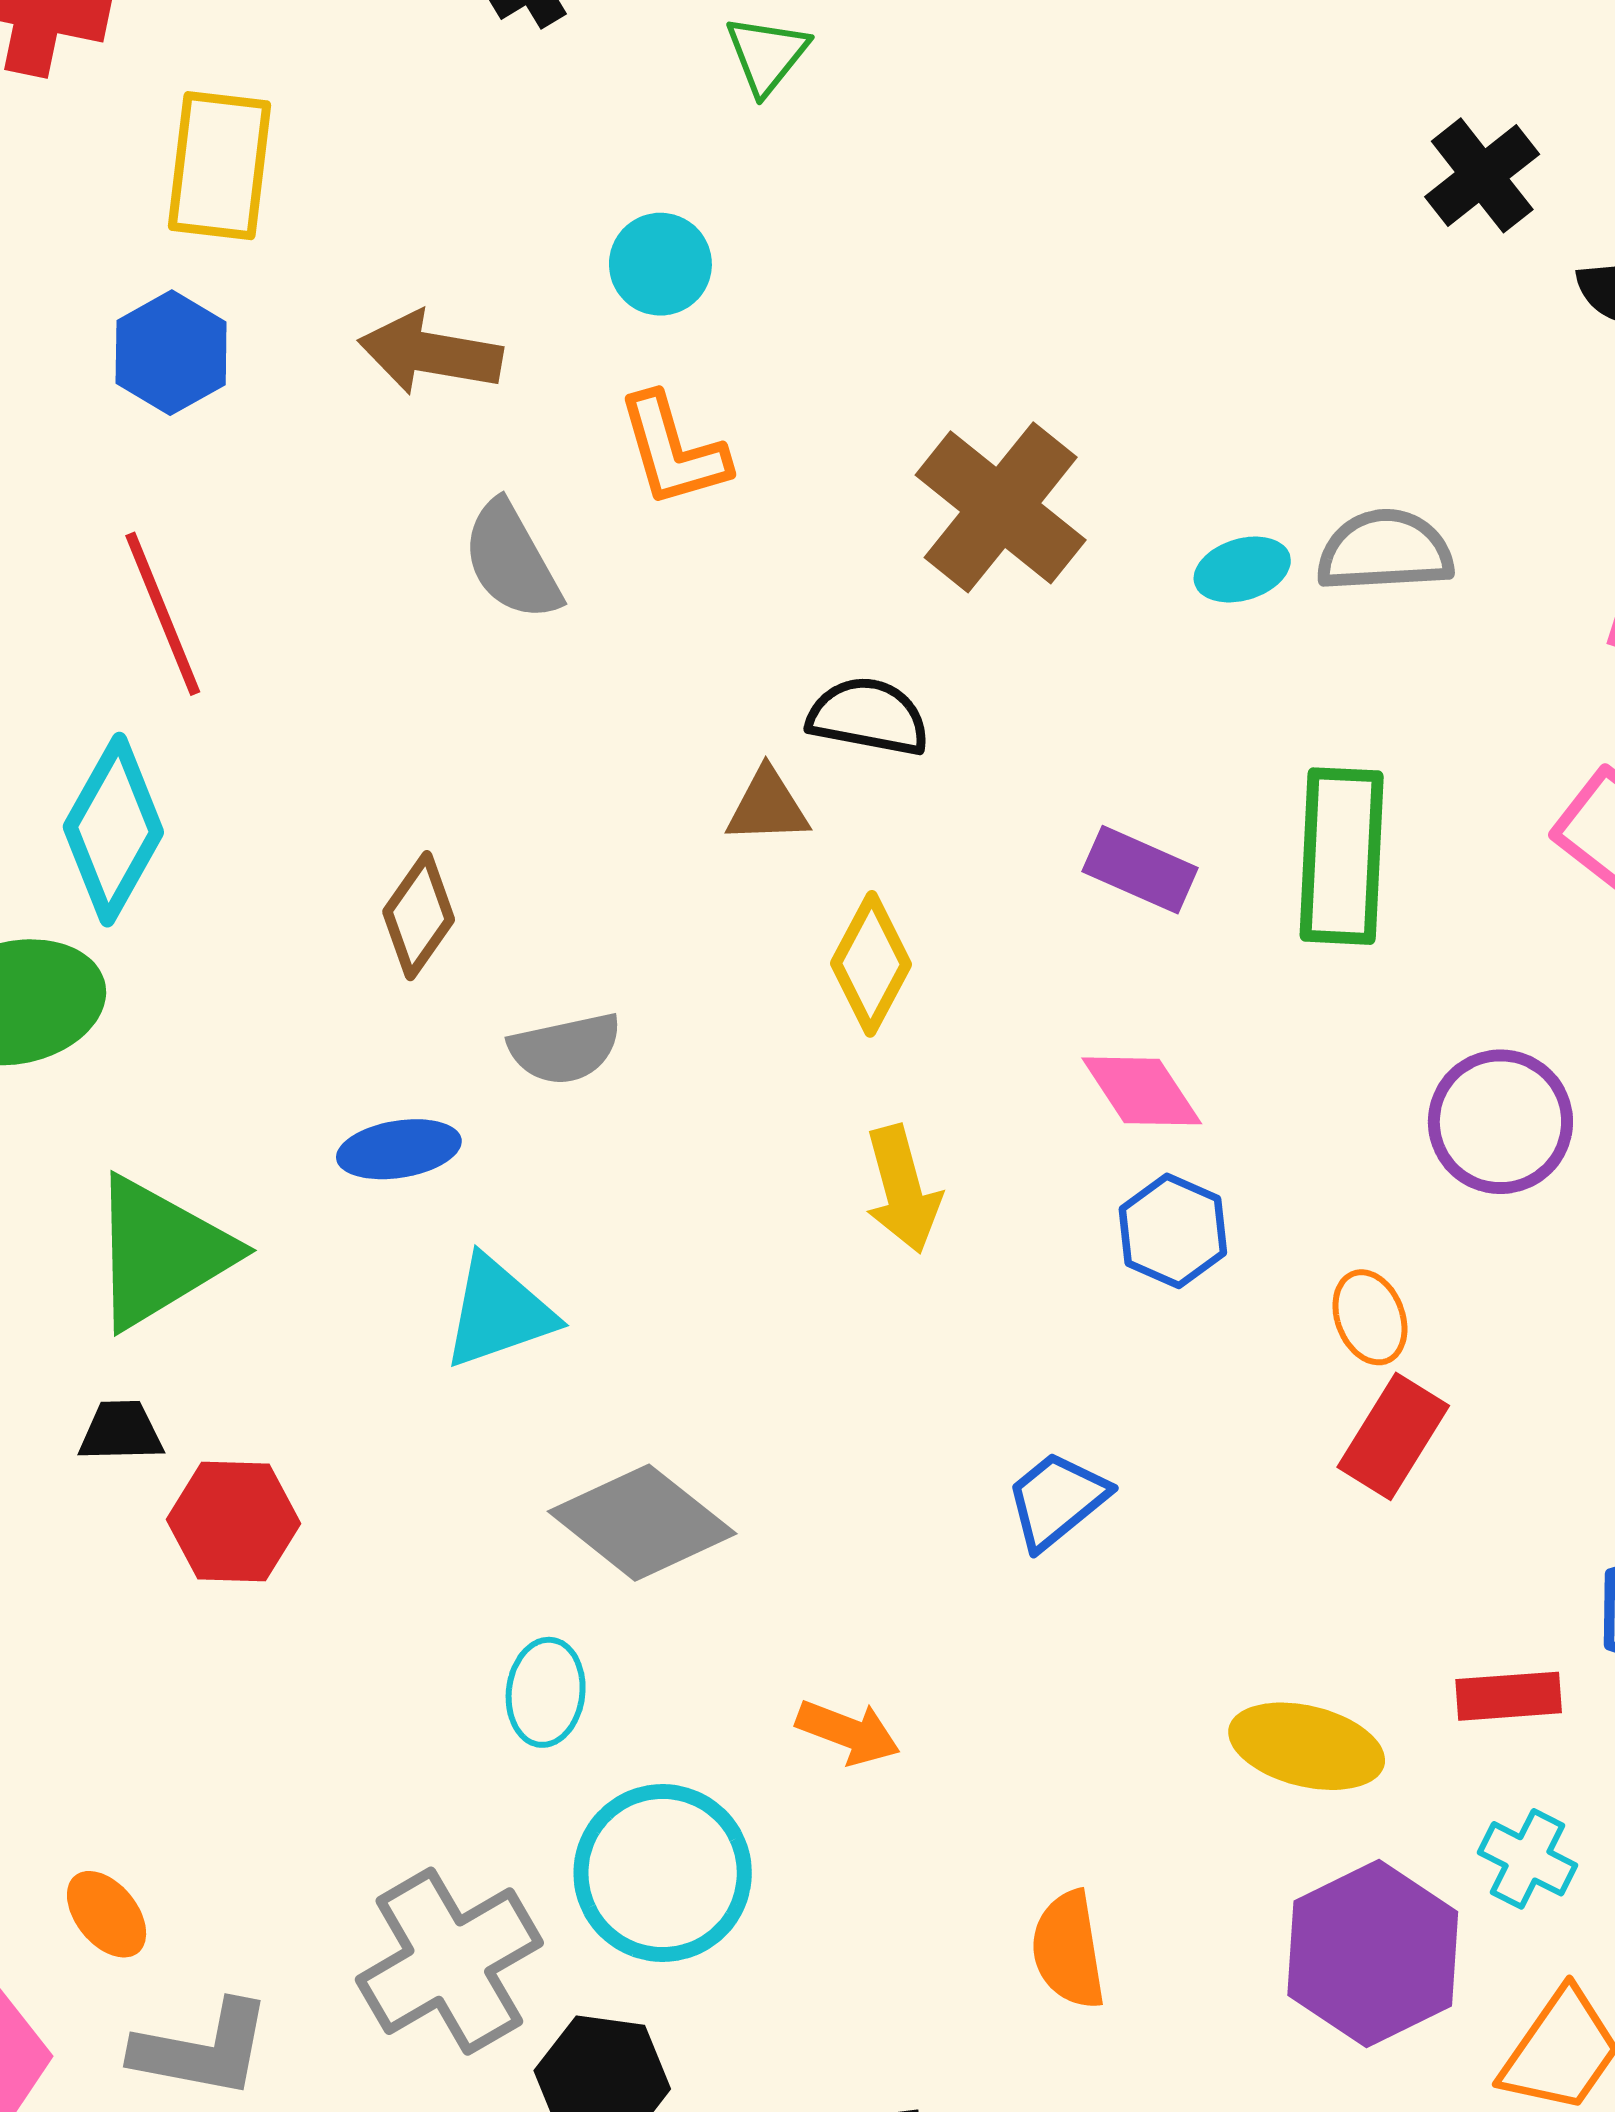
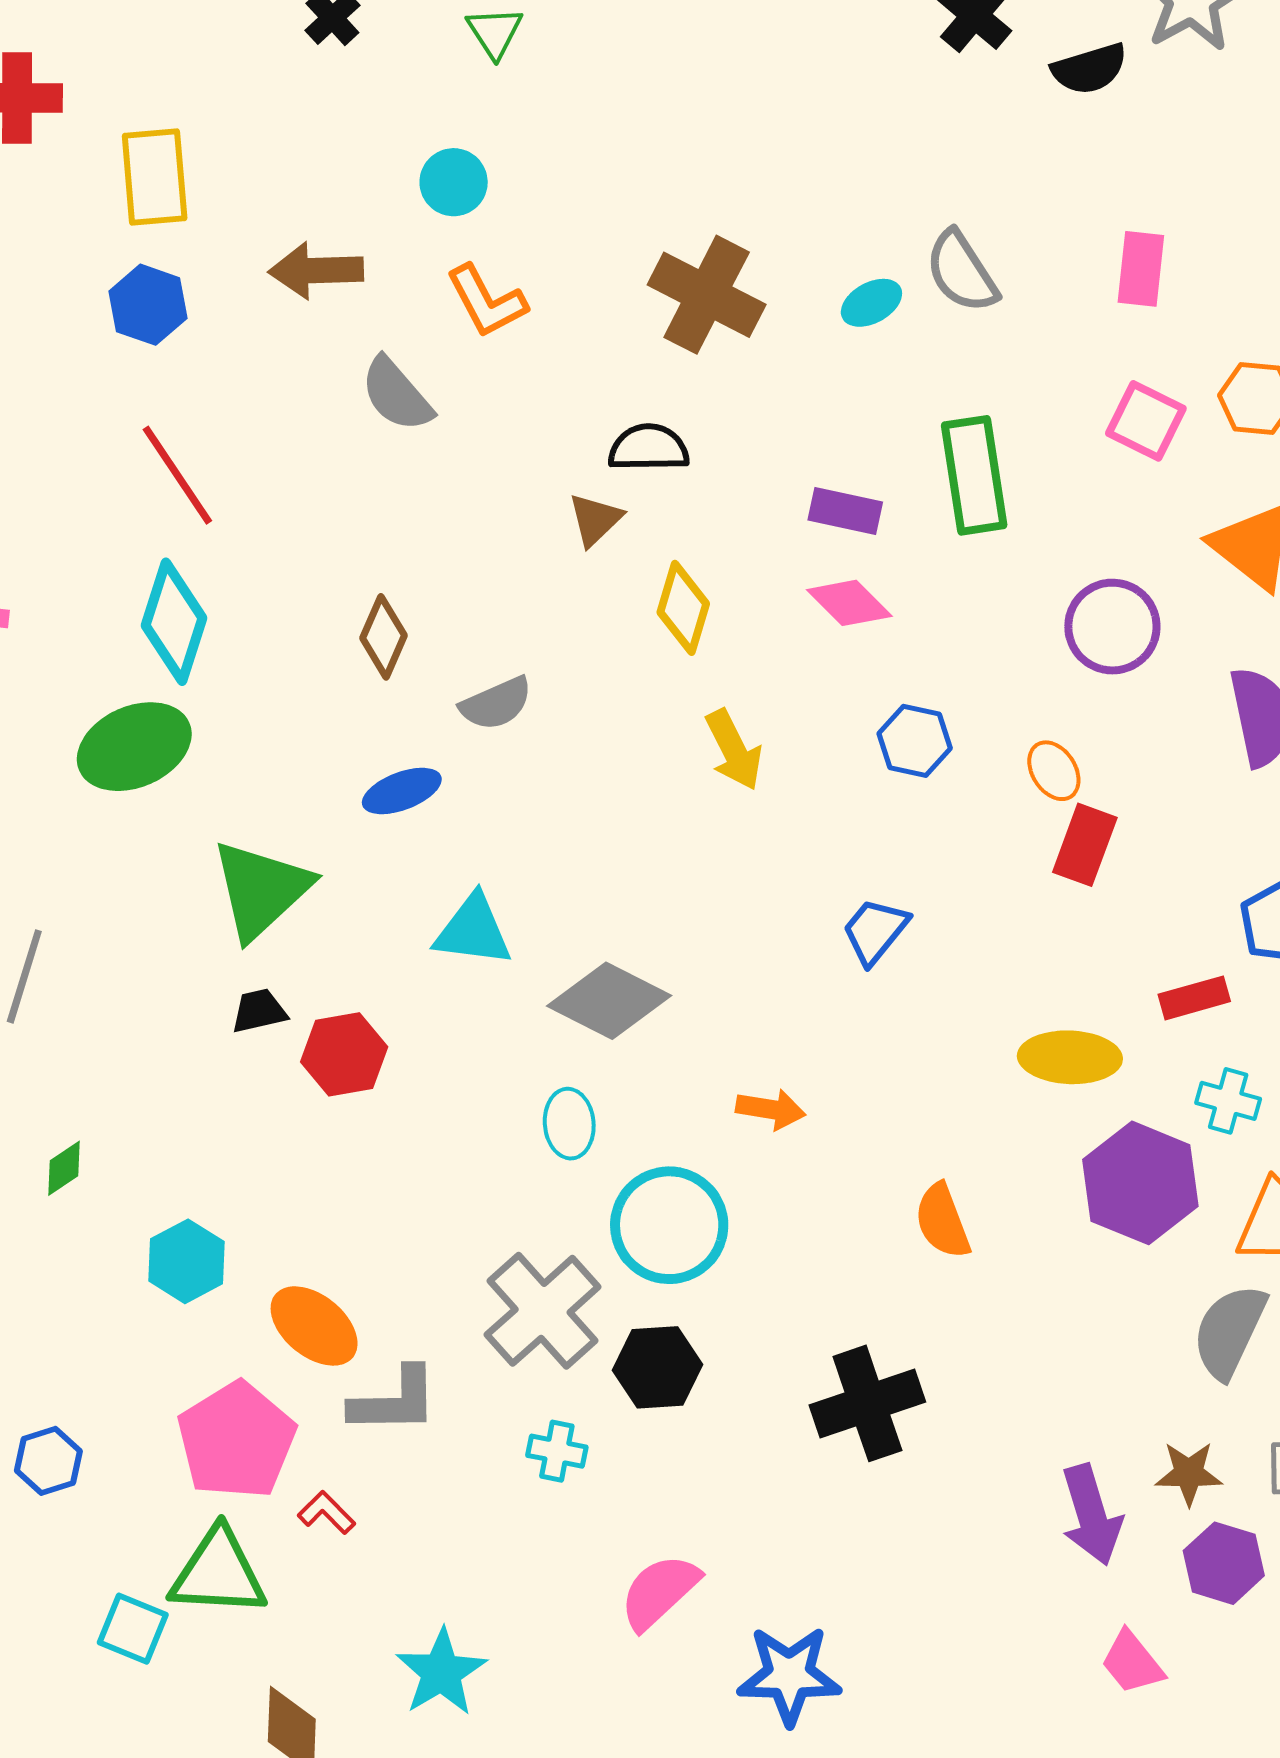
gray semicircle: (1385, 551) -> (962, 272), turned -108
brown triangle: (768, 806) -> (595, 520), turned -30
pink diamond: (1142, 1091) -> (849, 603), moved
cyan triangle: (499, 1312) -> (473, 931), moved, turned 38
orange ellipse: (107, 1914) -> (314, 1326), size x1.5

